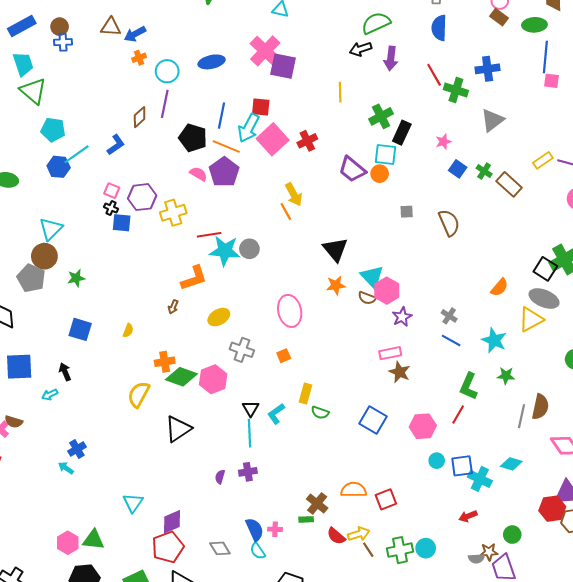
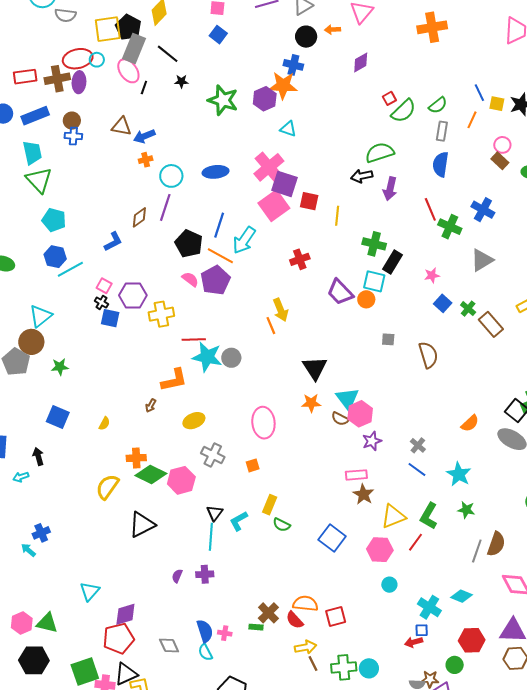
blue cross: (488, 69) -> (483, 210), turned 30
red square: (261, 107) -> (309, 201), moved
green cross: (381, 116) -> (374, 244), turned 35
pink square: (273, 139) -> (274, 206), moved
cyan line: (77, 154) -> (70, 269), moved
yellow triangle: (531, 319) -> (393, 516), moved
blue square: (462, 466) -> (422, 630), moved, size x0.6
red hexagon: (552, 509) -> (472, 640), moved
red semicircle: (336, 536) -> (295, 620), moved

